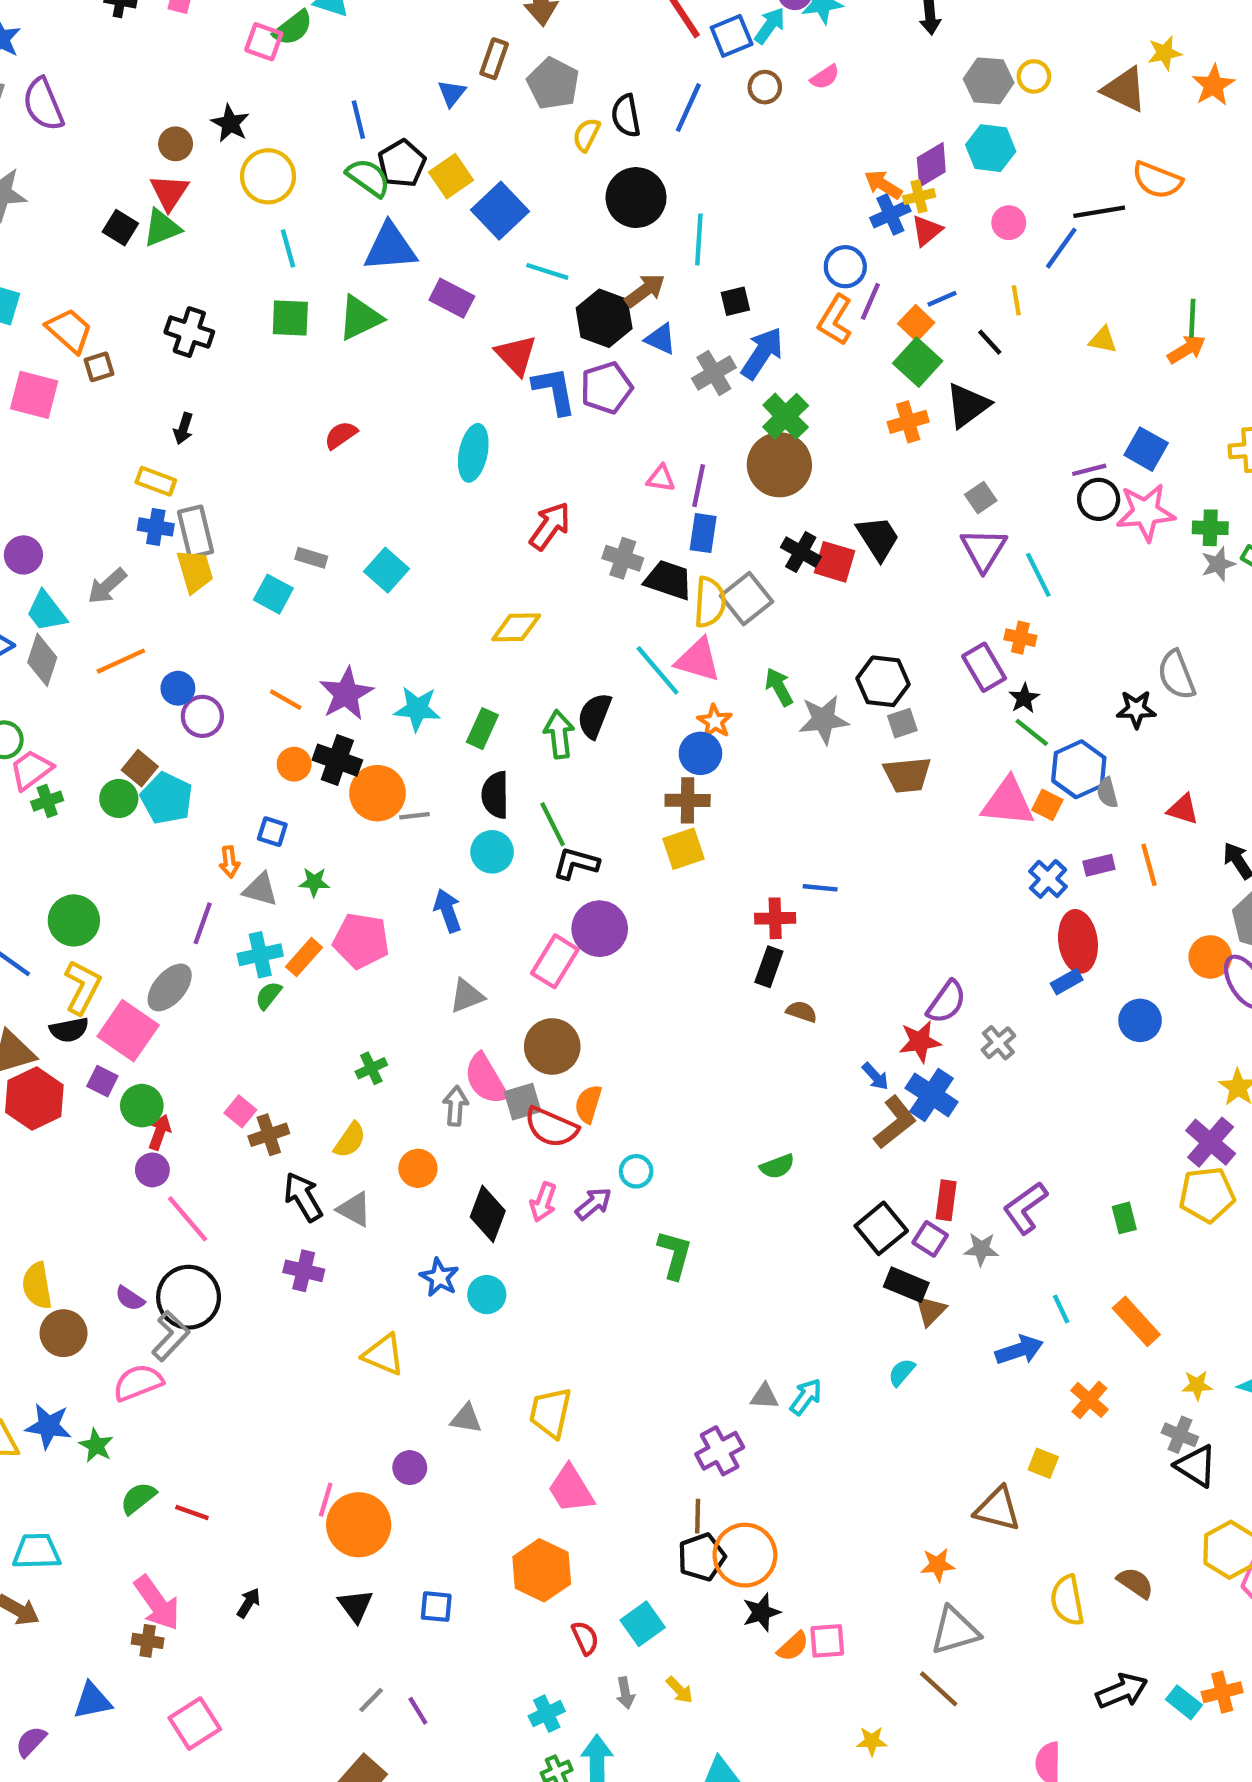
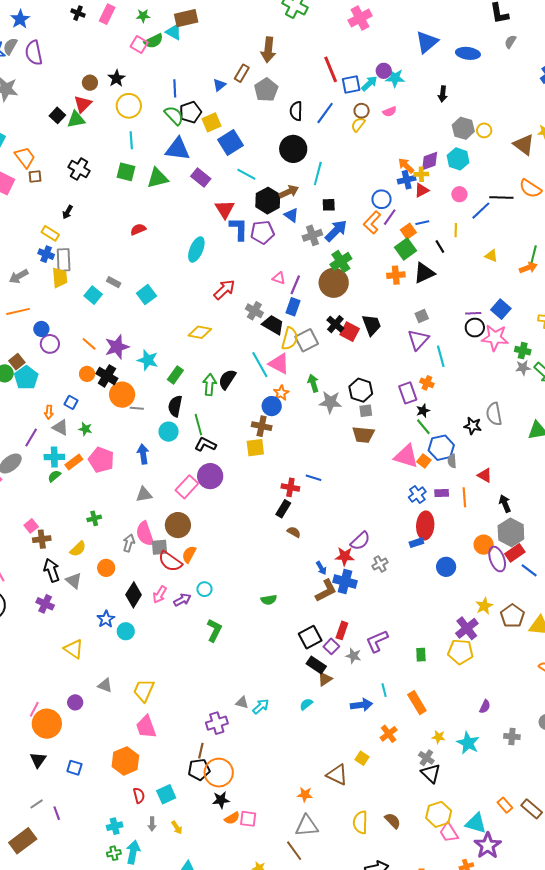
yellow semicircle: (586, 135) -> (358, 124), moved
blue cross: (932, 1095) -> (345, 582), turned -30

